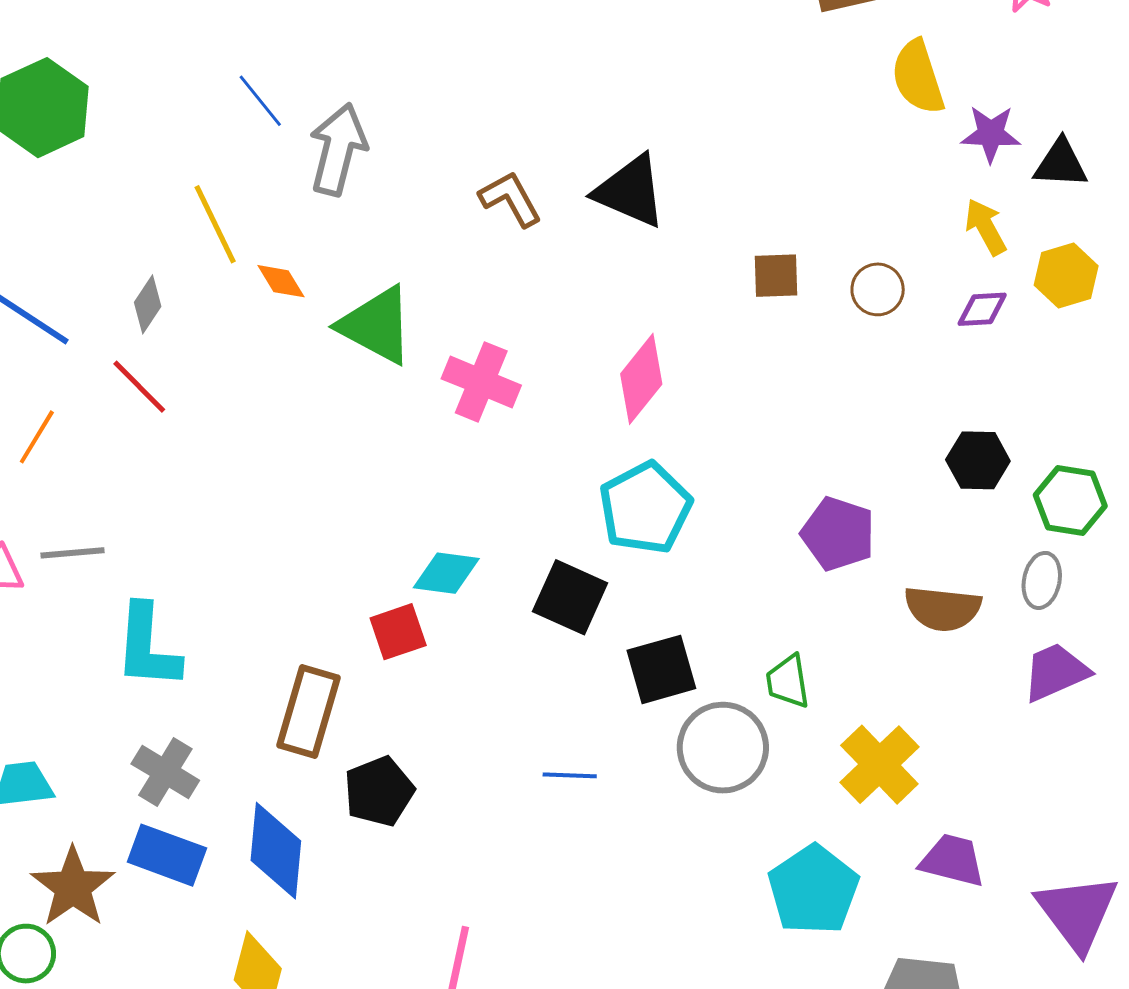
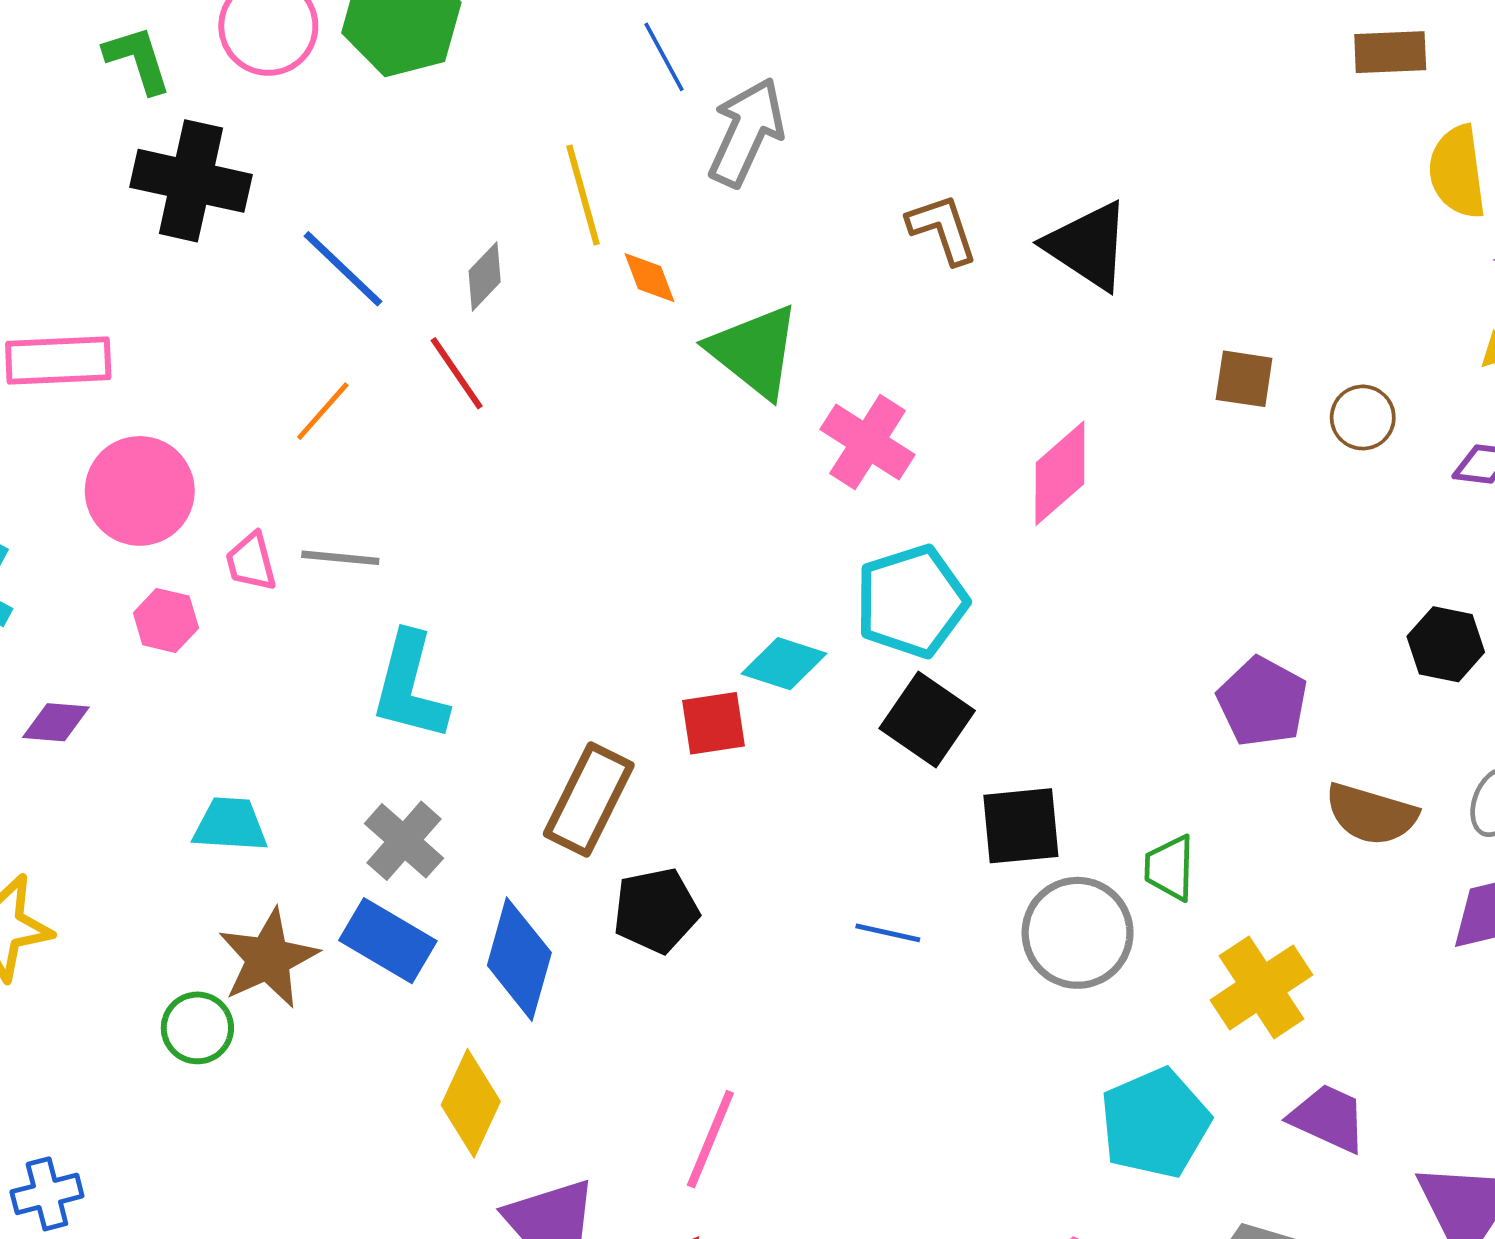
cyan pentagon: (645, 508) -> (912, 601), moved

